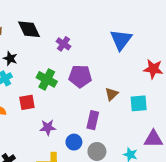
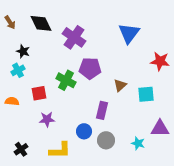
purple cross: (63, 44) -> (74, 37), size x1.6
green cross: (47, 79) -> (66, 80), moved
purple star: (48, 127) -> (47, 119), moved

